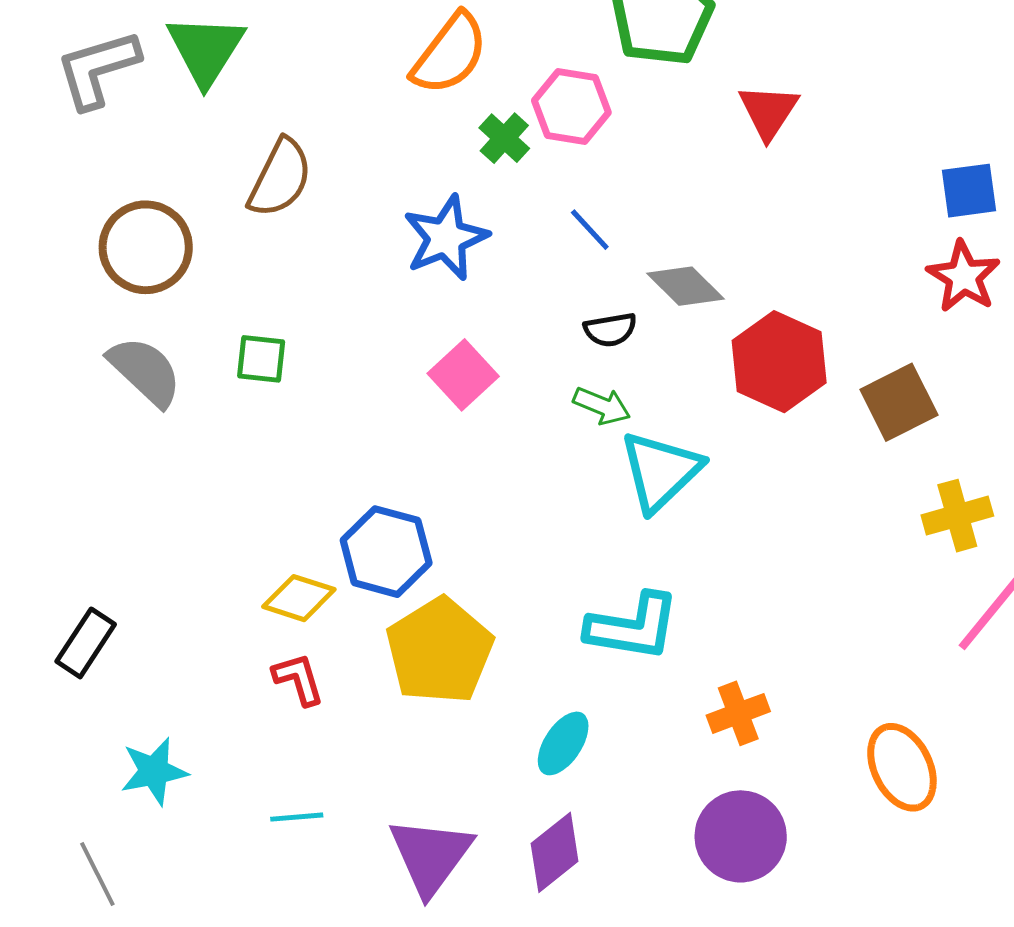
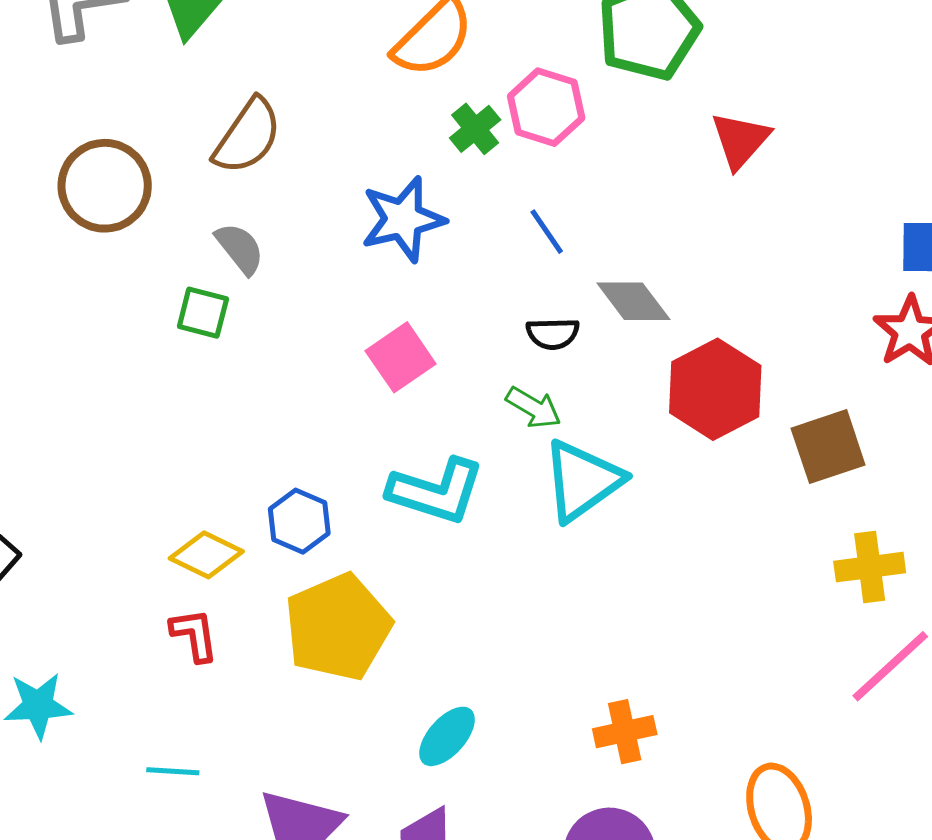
gray semicircle: (145, 371) -> (240, 248), moved, size x0.7
blue hexagon: (386, 552) -> (299, 521), size x0.7
cyan L-shape: (633, 627) -> (436, 491), moved

